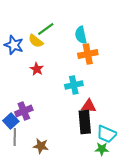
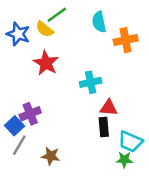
orange cross: (88, 54) -> (126, 40), moved
red star: (37, 69) -> (46, 63), size x1.5
black rectangle: (85, 122) -> (104, 127), size x0.7
gray line: (15, 137) -> (19, 145), turned 30

